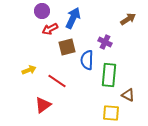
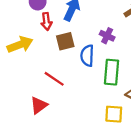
red arrow: (50, 29) -> (46, 21), turned -70
yellow arrow: (29, 70) -> (20, 45), moved, size x1.6

